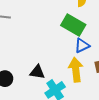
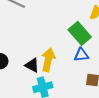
yellow arrow: (76, 70) -> (48, 60), moved

